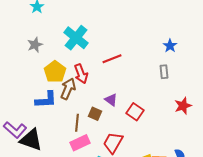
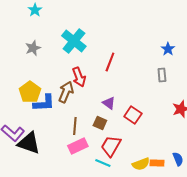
red line: (112, 59) -> (110, 62), turned -48
yellow pentagon: (55, 72) -> (30, 92), moved
brown square: (95, 114) -> (100, 123), moved

